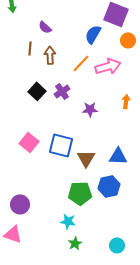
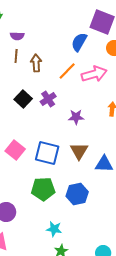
purple semicircle: (45, 27) -> (17, 36), moved, turned -40
brown triangle: (86, 158) -> (79, 151), moved
blue hexagon: (109, 186) -> (77, 194), moved
green pentagon: (80, 193) -> (43, 189), moved

